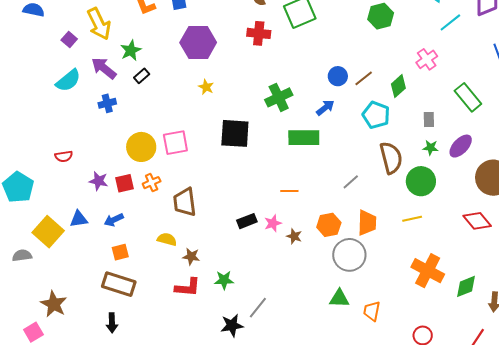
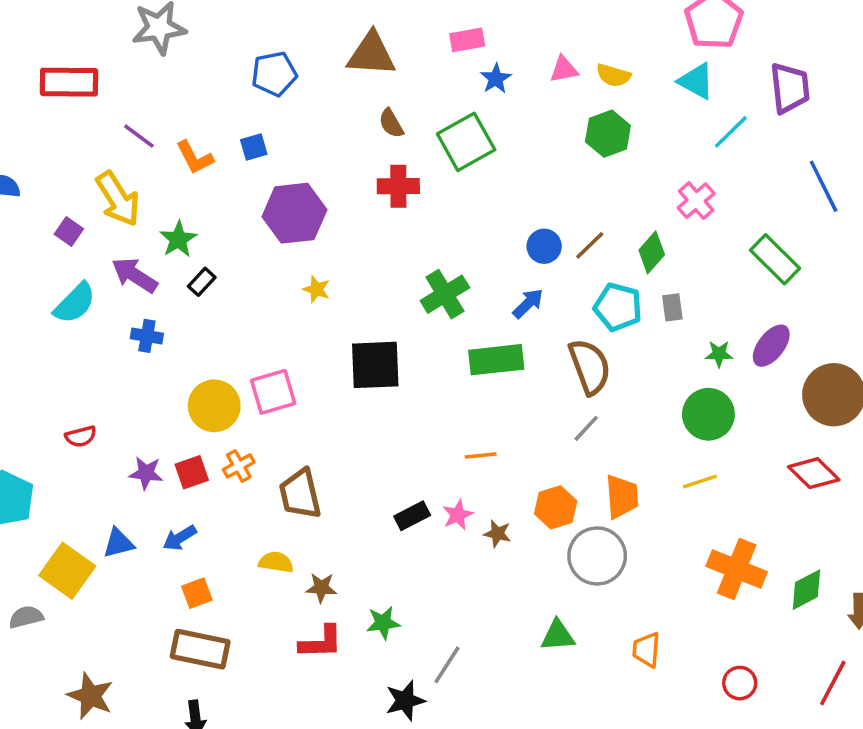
blue cross: (107, 103) -> (147, 336), turned 30
gray rectangle: (429, 120) -> (672, 307), moved
brown semicircle: (391, 158) -> (590, 367), moved
green triangle: (339, 298) -> (558, 636), moved

